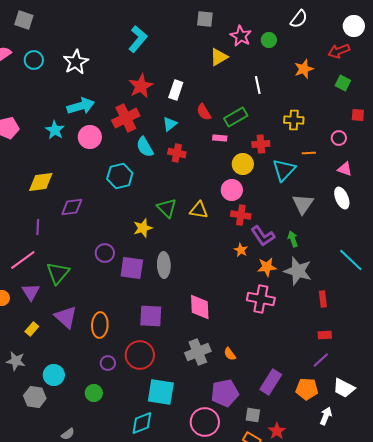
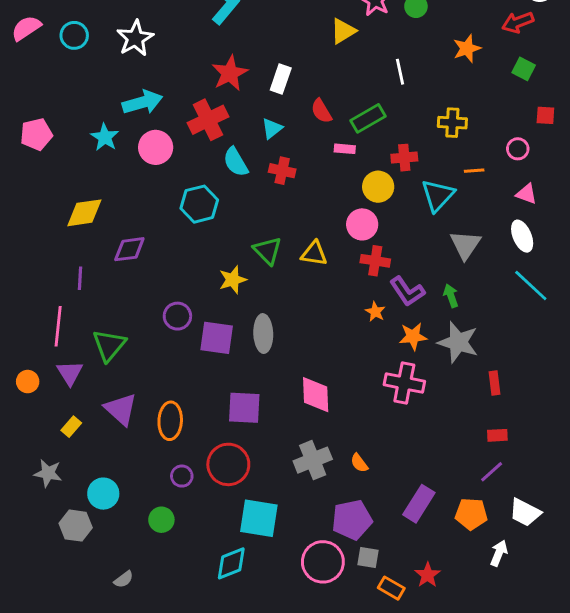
pink line: (23, 260) -> (58, 326), turned -48
cyan line: (351, 260) -> (531, 286), moved
gray square: (253, 415) -> (368, 558), moved

